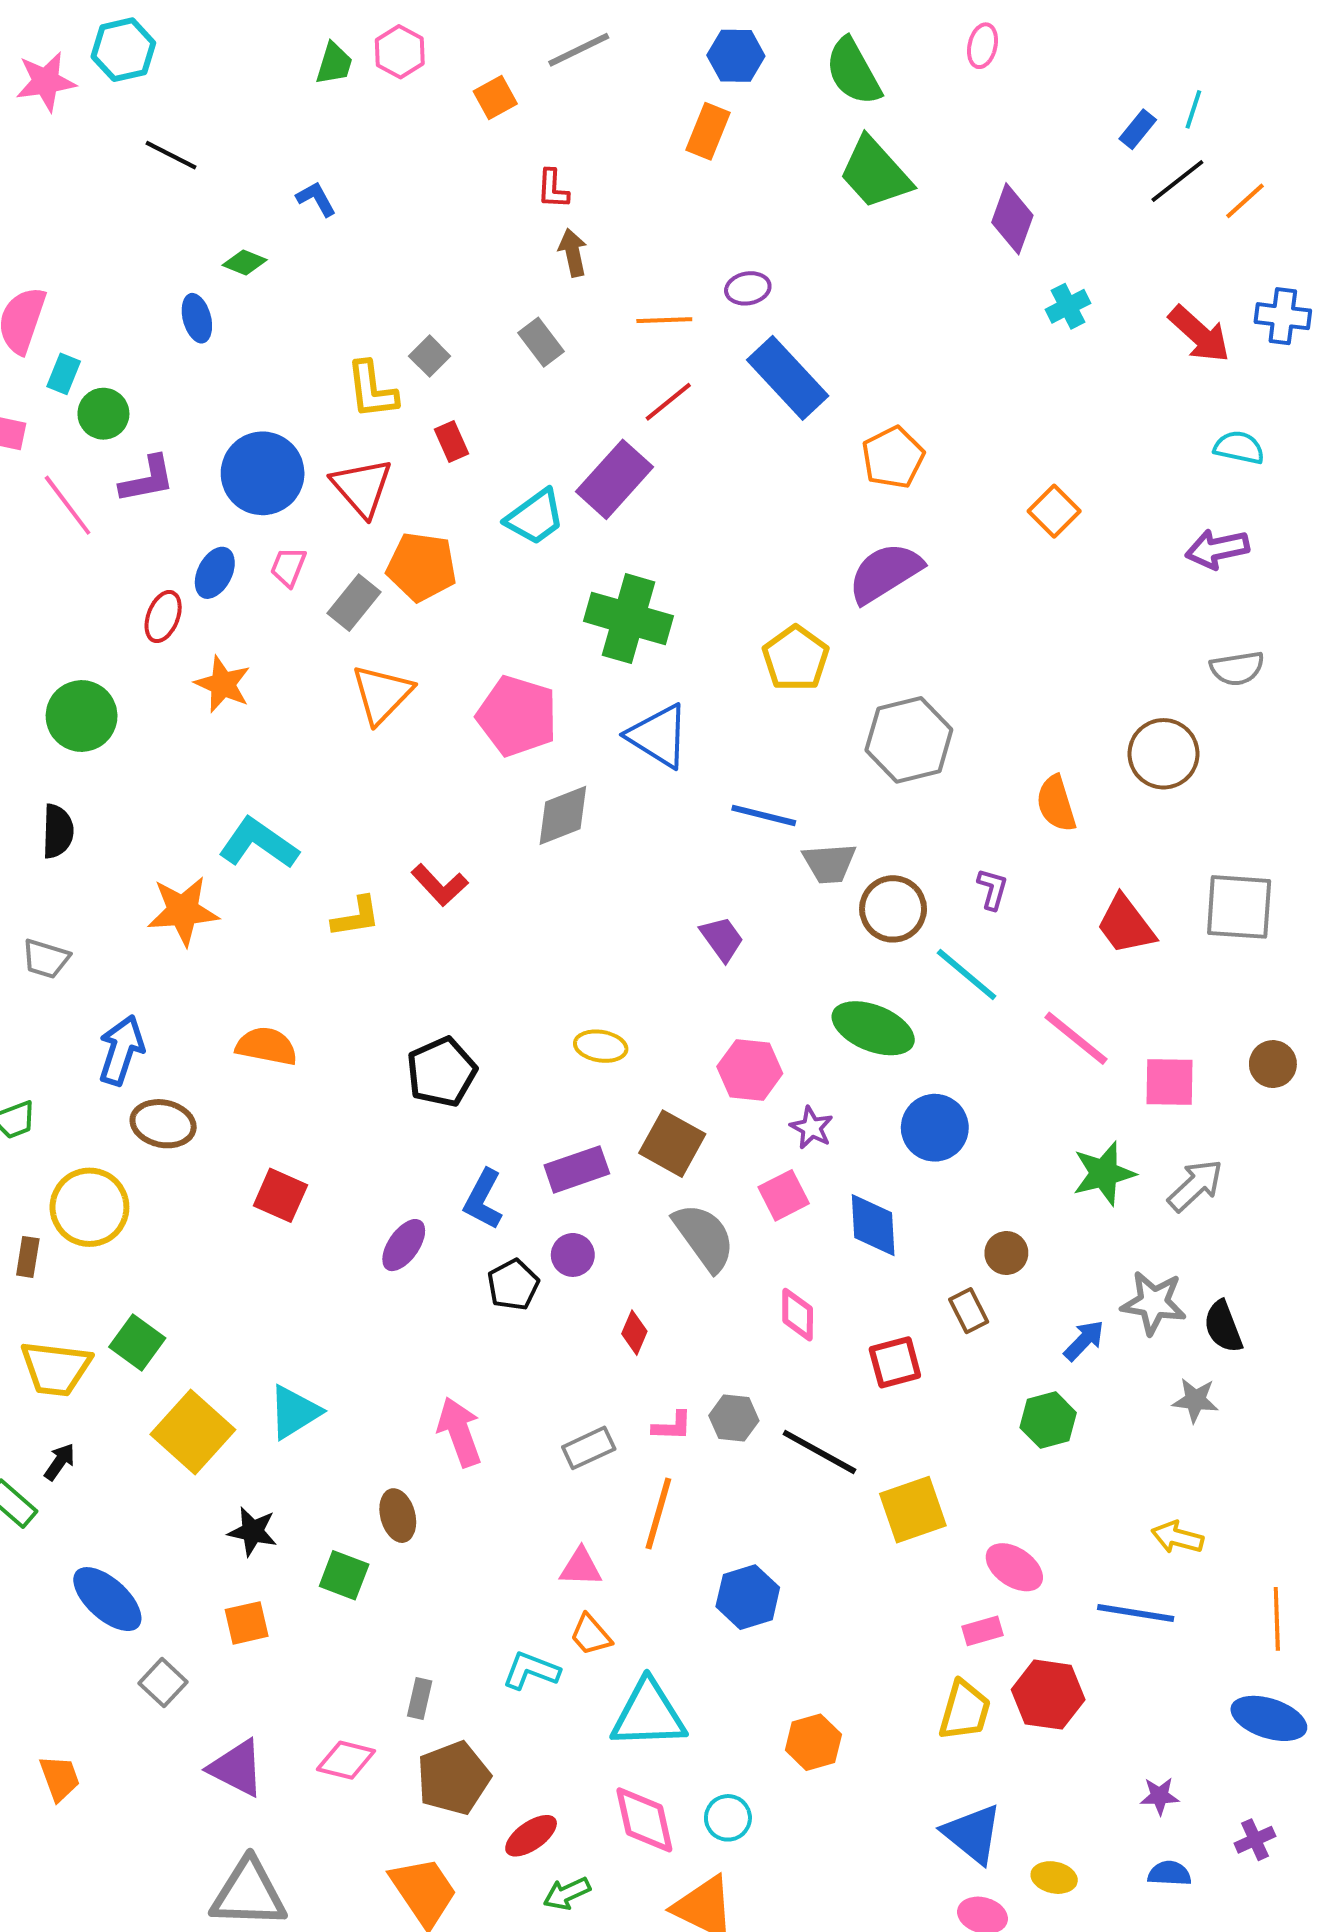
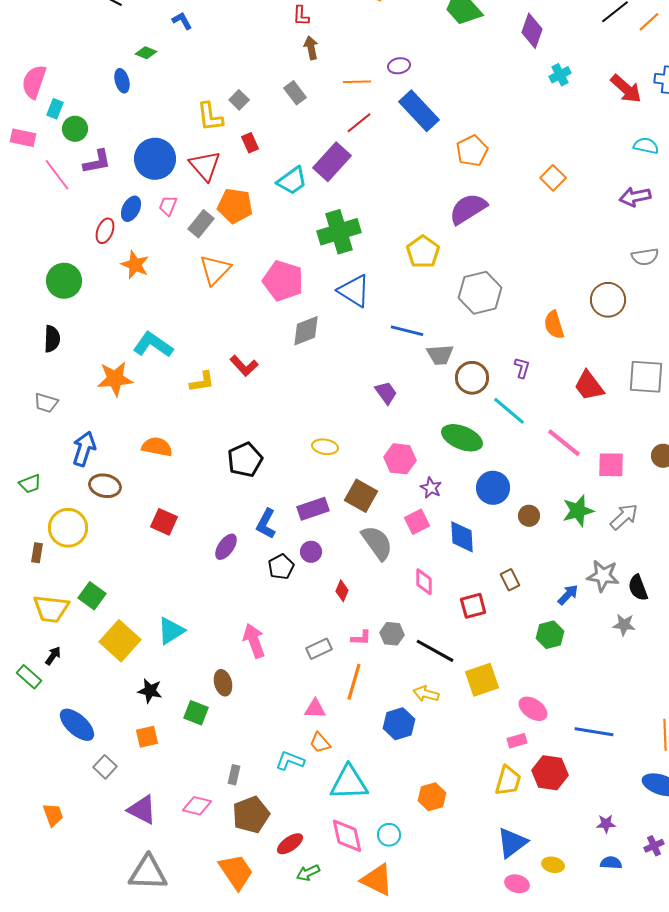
green cross: (628, 619) -> (339, 232), turned -33
brown circle: (1006, 1253) -> (529, 516), moved
yellow arrow: (1177, 1537) -> (426, 694), moved
blue triangle: (973, 1834) -> (512, 843), turned 44

